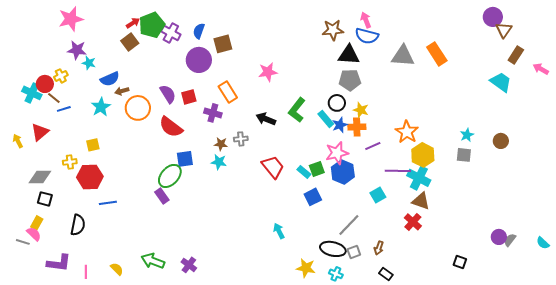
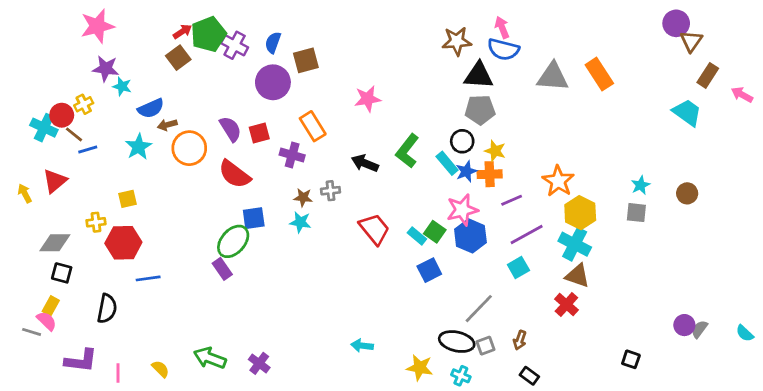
green square: (317, 169) -> (435, 232), turned -35
purple line: (398, 171) -> (527, 235), moved, turned -30
cyan arrow: (279, 231) -> (362, 346), moved, turned -56

